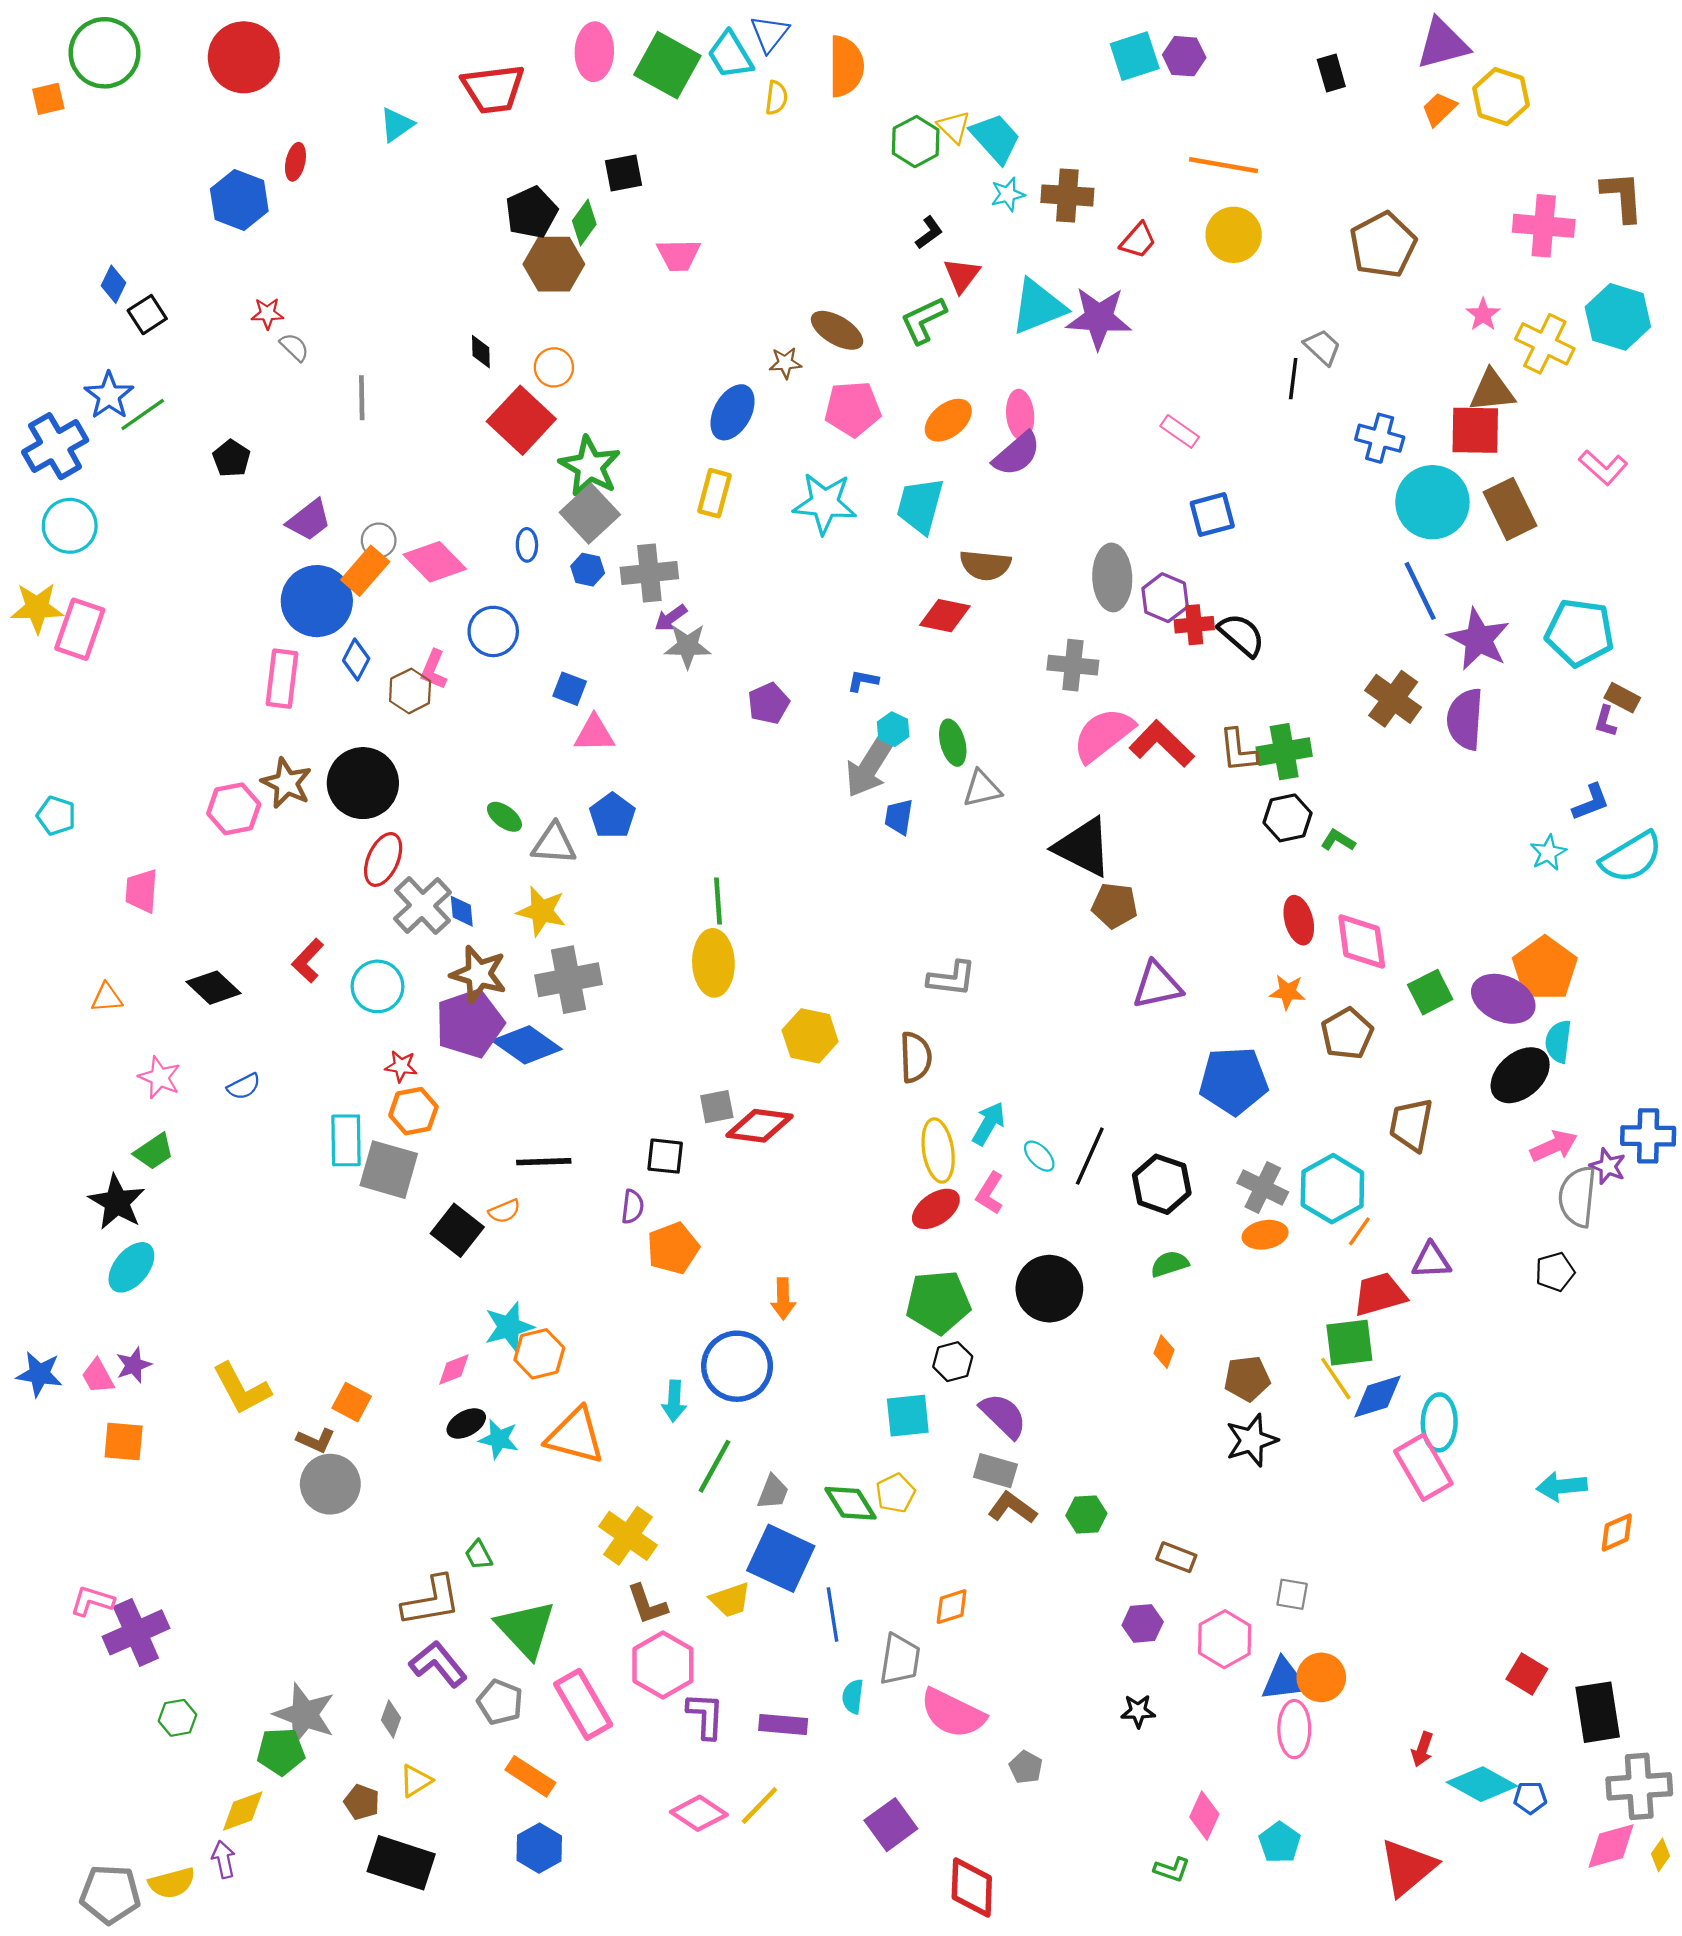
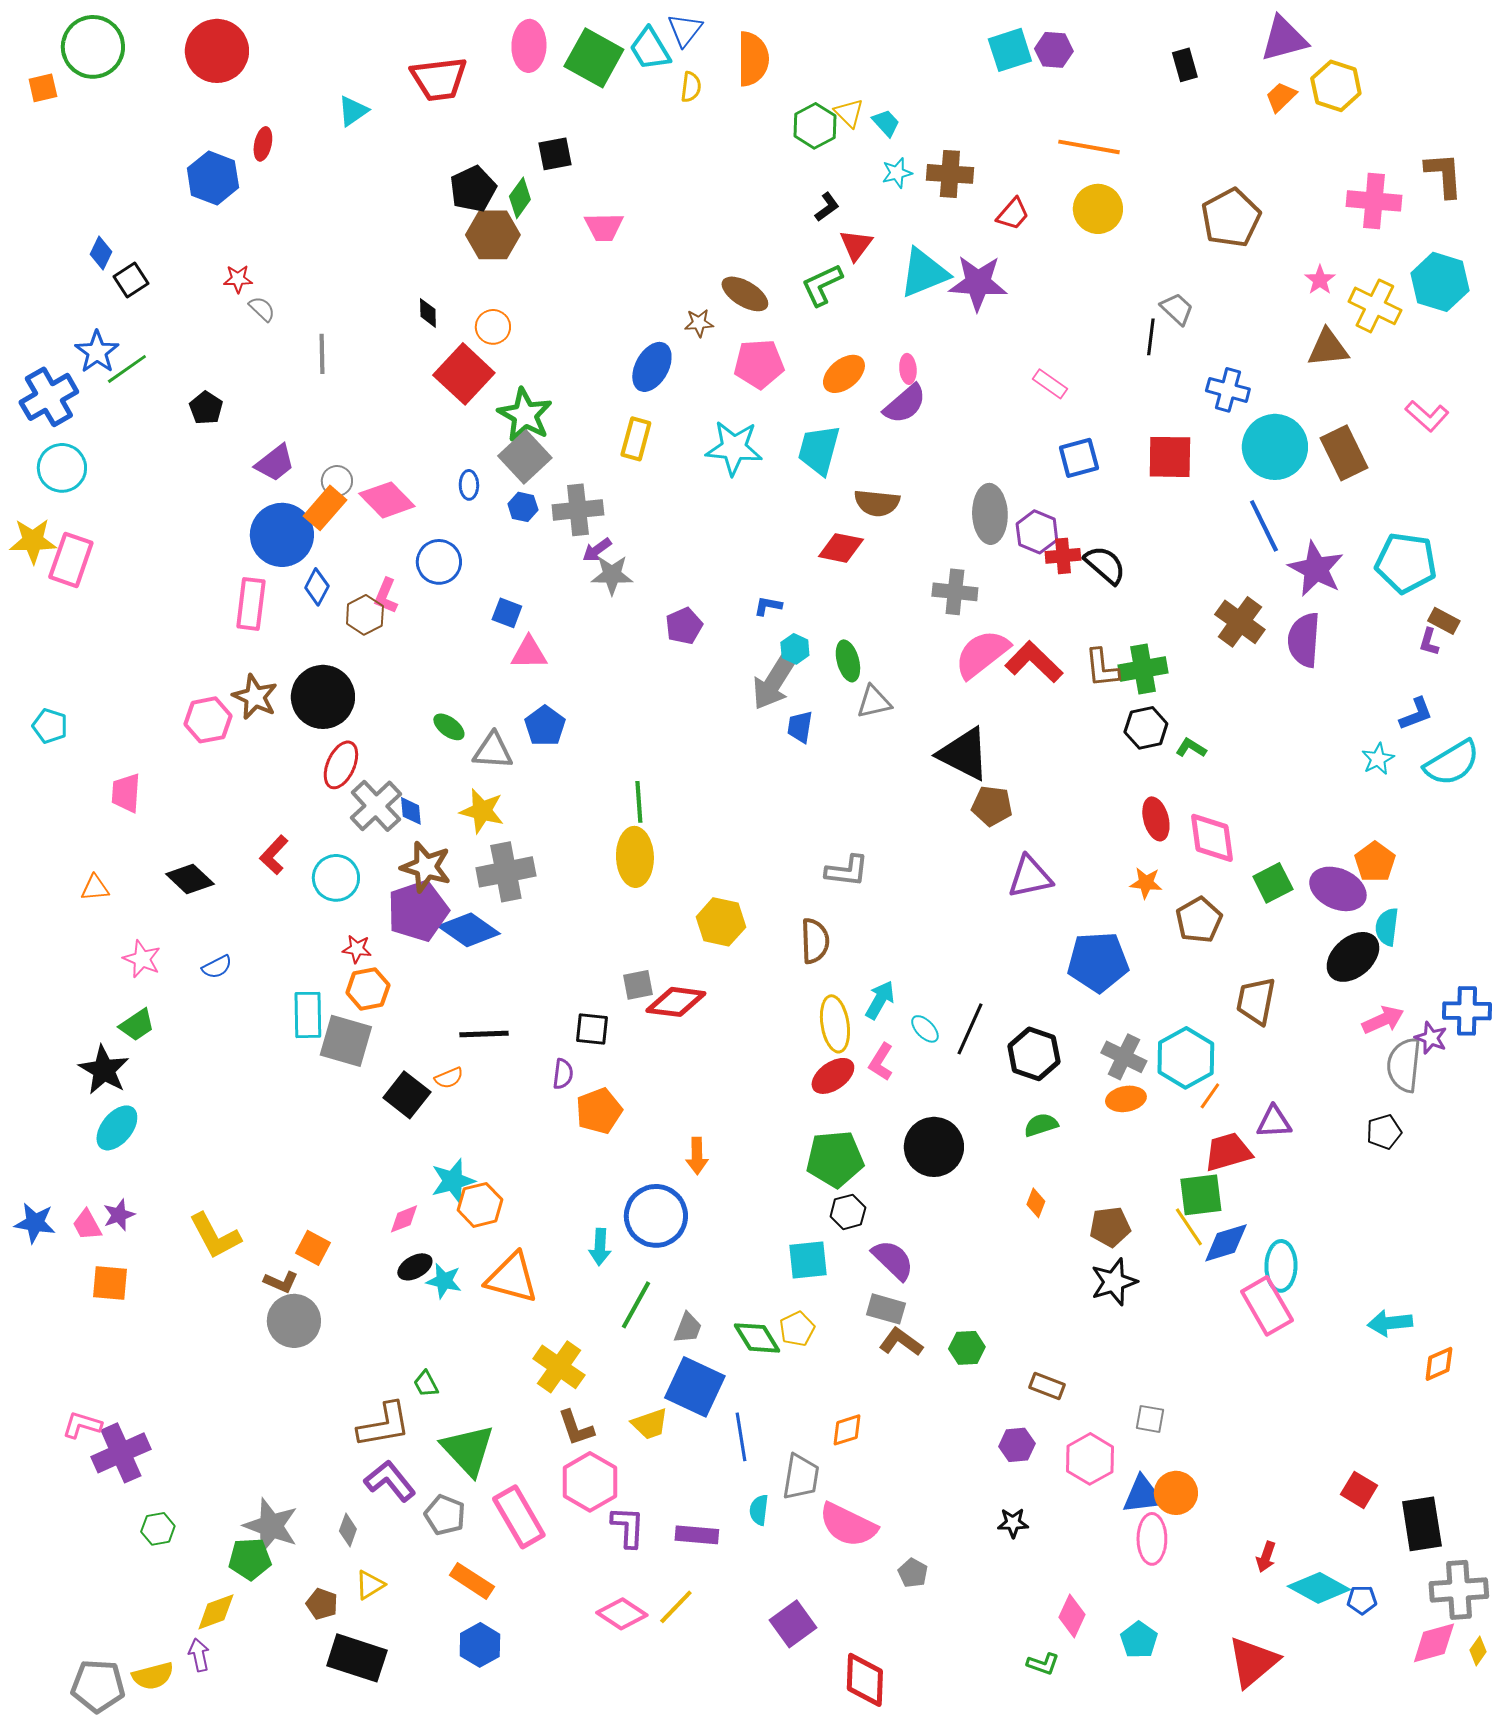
cyan trapezoid: (995, 138) -> (886, 123), size x0.6
pink ellipse: (1020, 415) -> (908, 369), size x0.7
red square: (1475, 430) -> (1170, 457), moved
orange pentagon: (1545, 968) -> (1375, 862), size x0.7

